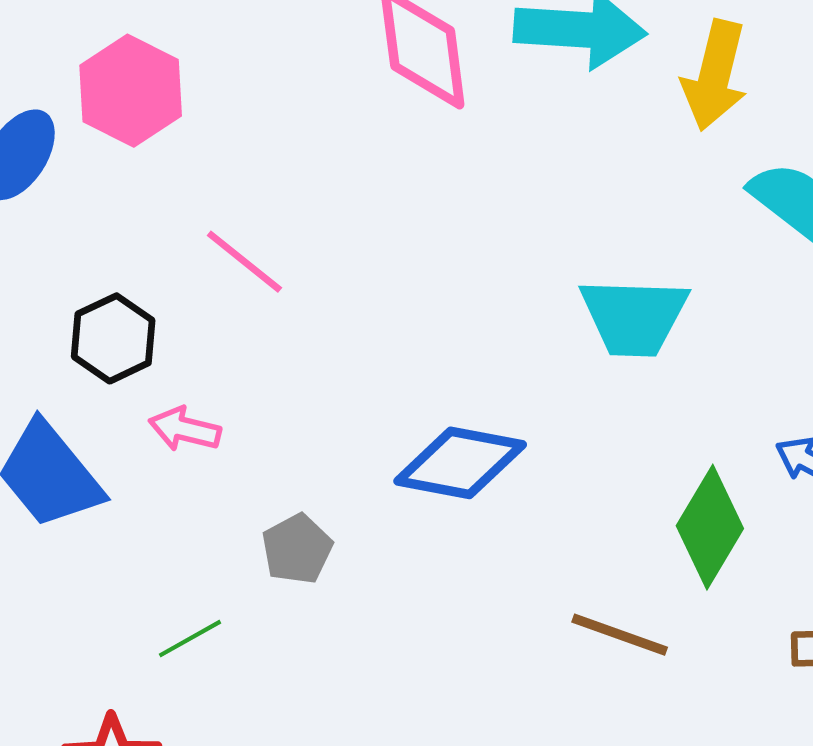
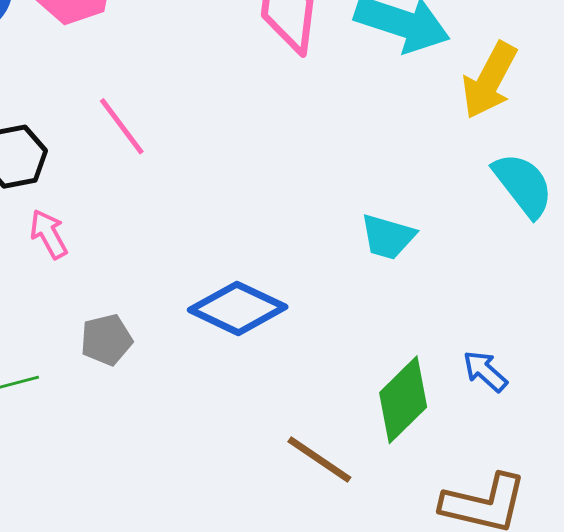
cyan trapezoid: (634, 317) -> (388, 237), size x0.7
pink arrow: (185, 429) -> (49, 234), turned 33

